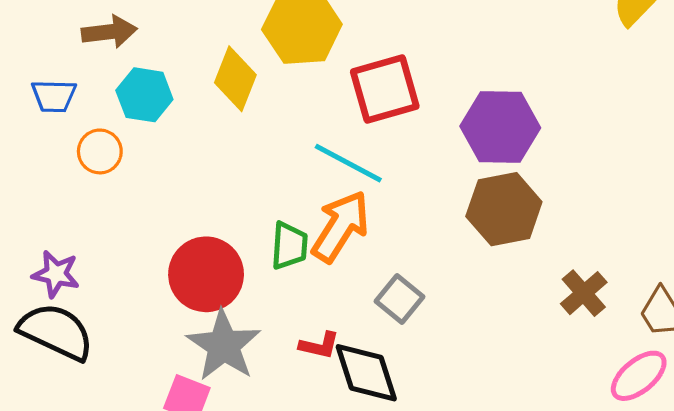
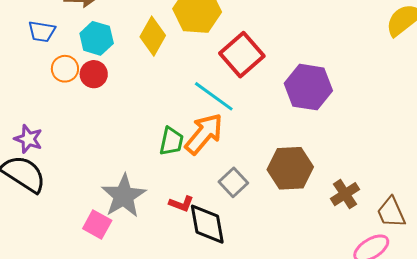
red square: (385, 89) -> (242, 55), turned -33
brown hexagon: (504, 209) -> (290, 168), moved
red circle: (206, 274) -> (94, 74), moved, size x0.6

